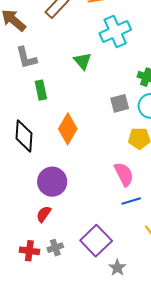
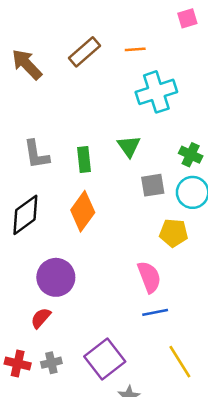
gray L-shape: (26, 58) -> (36, 154), moved
green triangle: (83, 61) -> (129, 146), moved
green rectangle: (41, 90) -> (84, 159), moved
black diamond: (24, 136) -> (25, 215), turned 44

